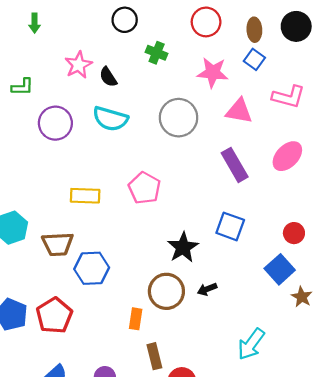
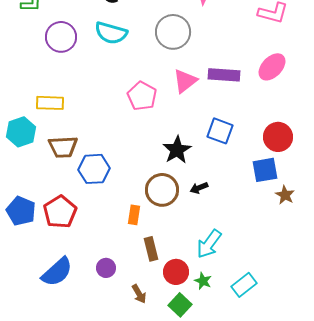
pink triangle: (239, 111) -> (185, 81), moved, turned -48
purple rectangle: (235, 165) -> (224, 75), turned -56
yellow rectangle: (85, 196) -> (50, 103), moved
red circle: (294, 233) -> (278, 137), size x1.5
blue square: (280, 269) -> (265, 170), turned 32
cyan arrow: (251, 344) -> (209, 244), moved

